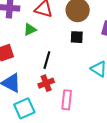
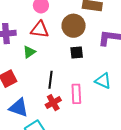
pink rectangle: (67, 100) -> (76, 94), moved

